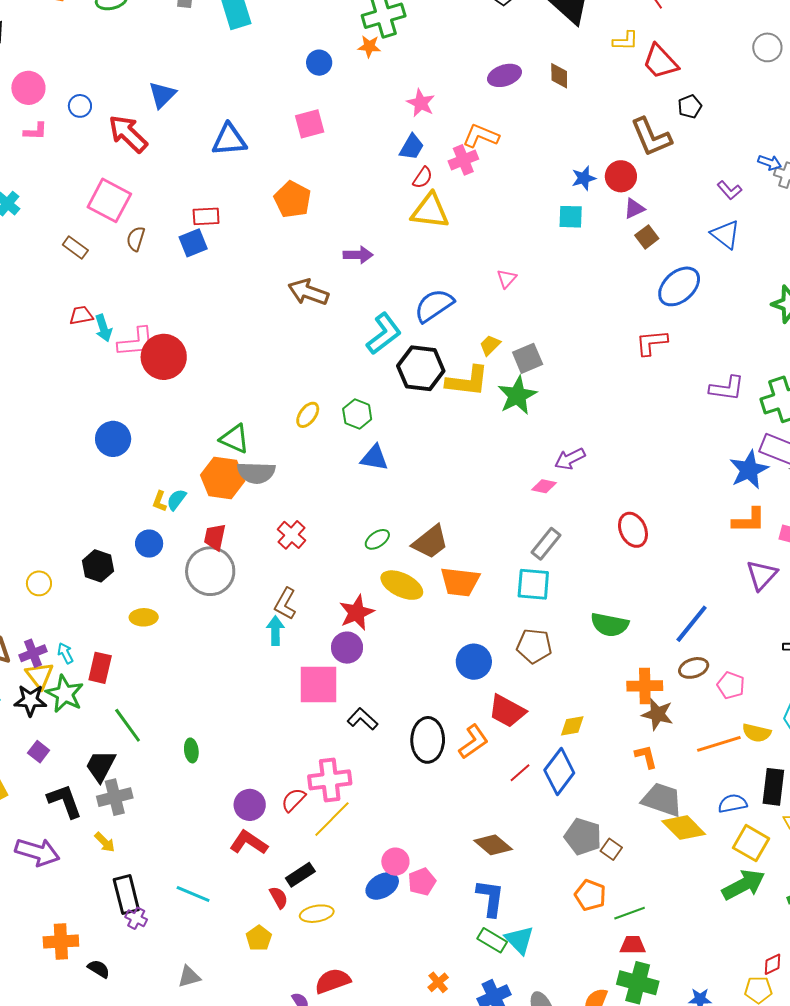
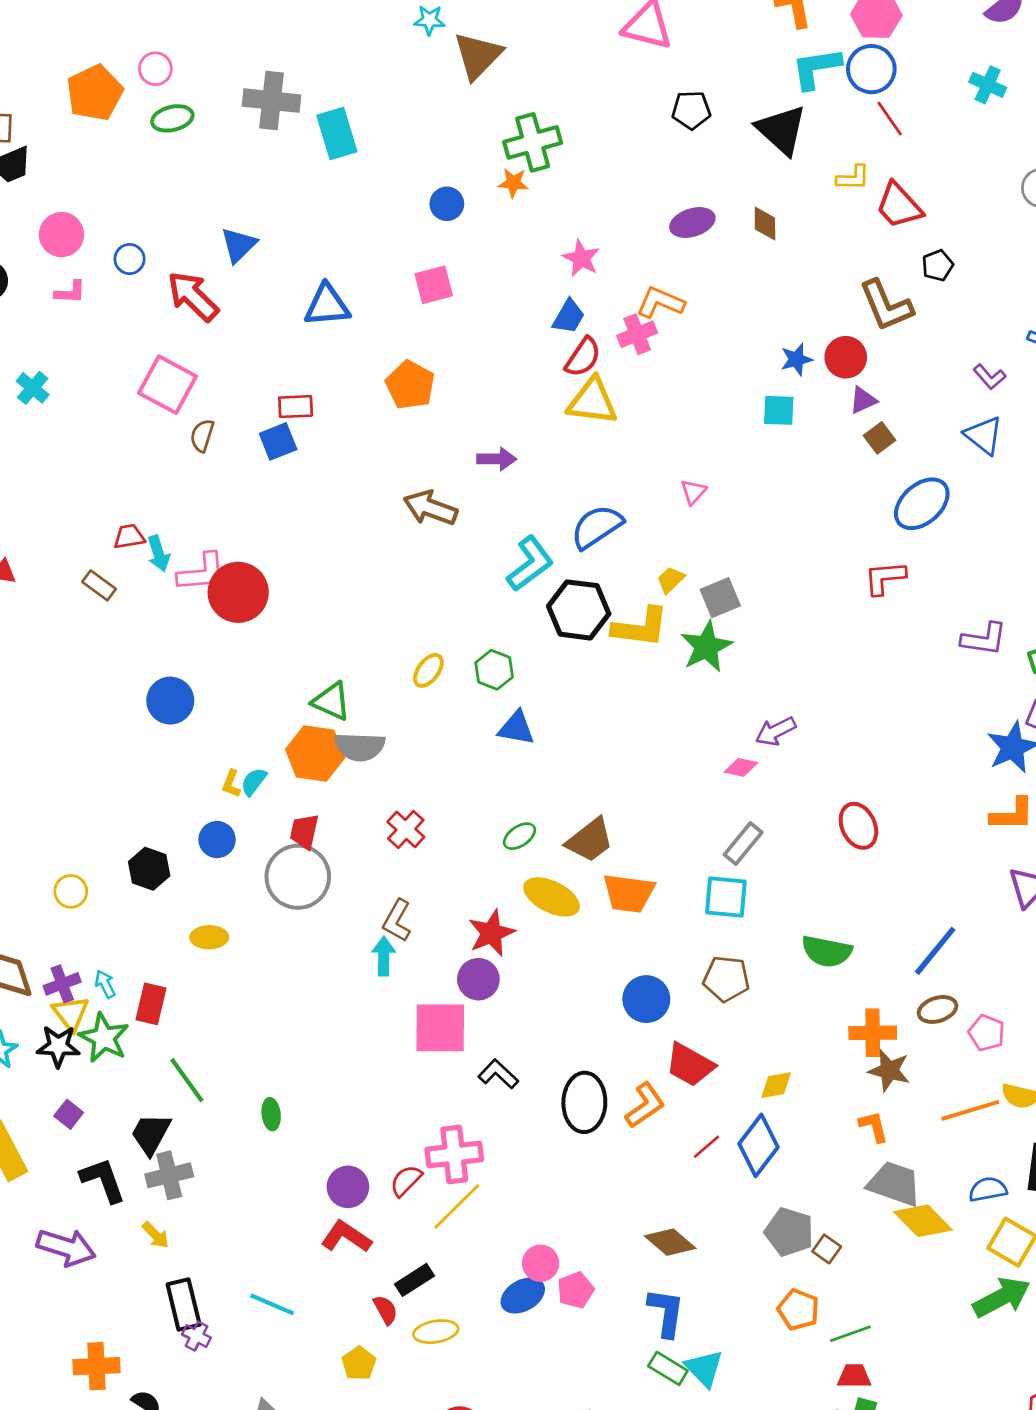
red semicircle: (423, 178) -> (583, 357), size x1.4
brown rectangle: (75, 247) -> (99, 585), moved

